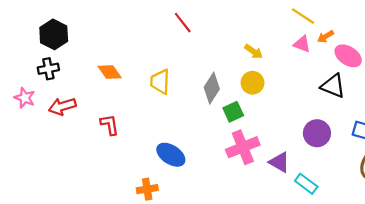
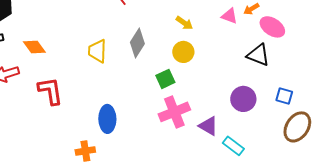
orange diamond: (110, 72) -> (34, 47), moved
gray diamond: (212, 88) -> (137, 43), moved
red L-shape: (110, 125) -> (50, 91), size x1.4
blue ellipse: (171, 155) -> (107, 119), turned 56

